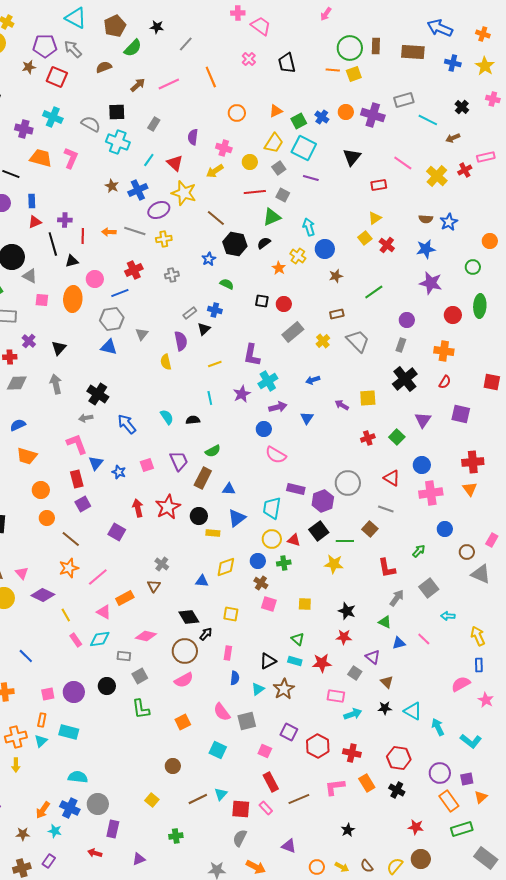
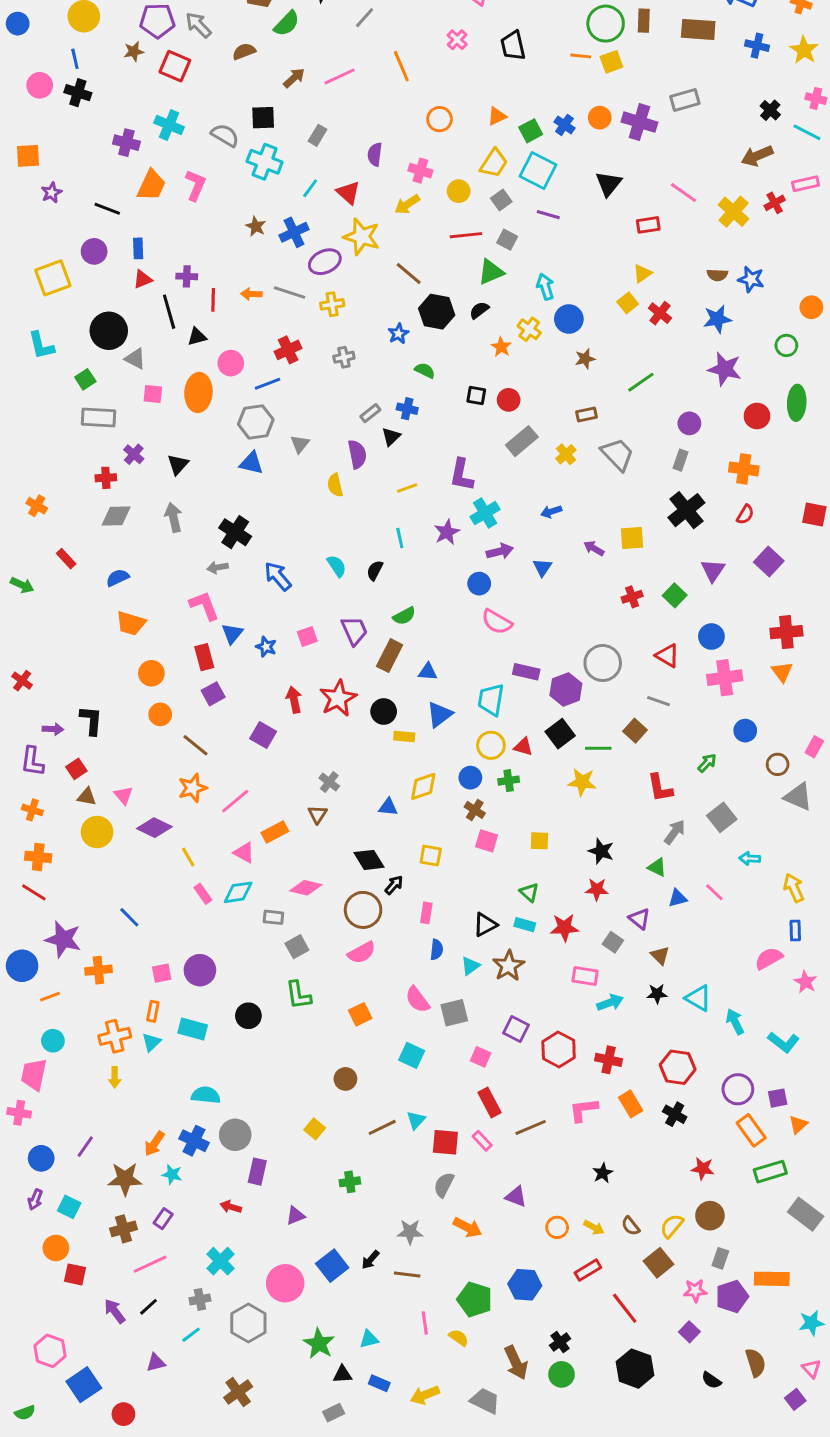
cyan line: (428, 120) -> (807, 132), moved
brown arrow: (453, 138) -> (757, 156), size x1.5
orange trapezoid: (41, 158) -> (151, 185), turned 100
blue star: (449, 222) -> (751, 279), turned -30
purple square: (461, 414) -> (769, 562), turned 30
black semicircle: (193, 420) -> (375, 570), turned -56
black circle: (107, 686) -> (248, 1016), moved
brown star: (23, 834) -> (125, 1179), size x1.6

